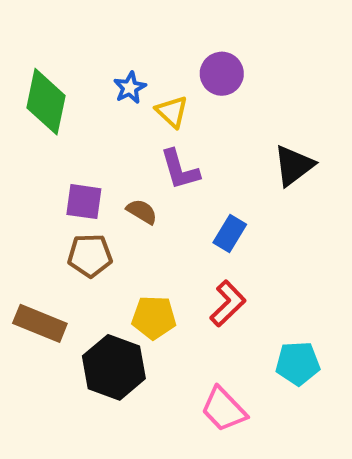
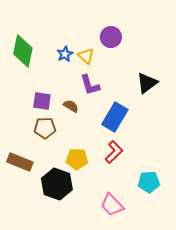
blue star: (130, 88) -> (65, 54), moved
blue rectangle: (230, 233) -> (115, 117), size x1.6

